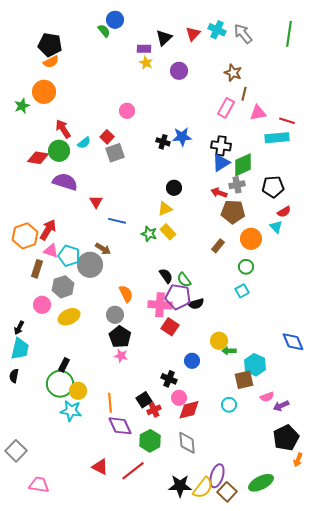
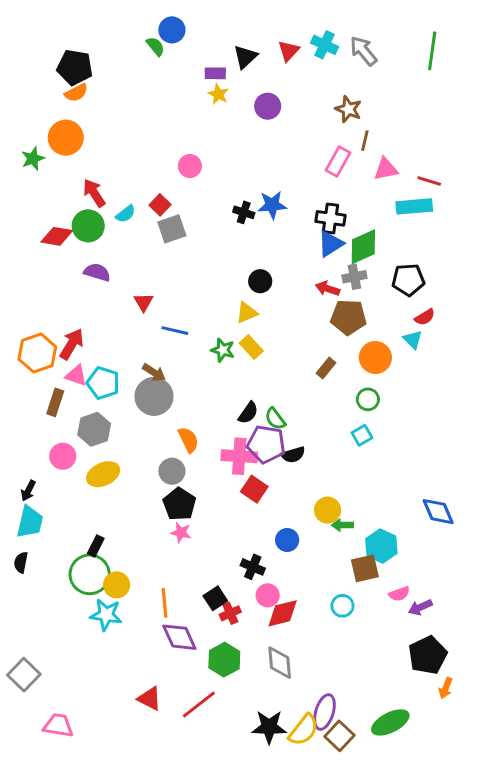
purple semicircle: (65, 182) -> (97, 272), size x0.7
gray circle: (90, 265) -> (154, 396), moved
black semicircle: (166, 276) -> (248, 413), turned 70

